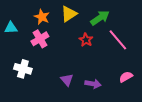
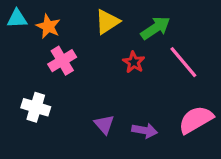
orange star: (42, 17) -> (48, 26), moved
cyan triangle: (11, 28) -> (17, 19), moved
pink semicircle: (126, 77) -> (196, 120), size x1.6

